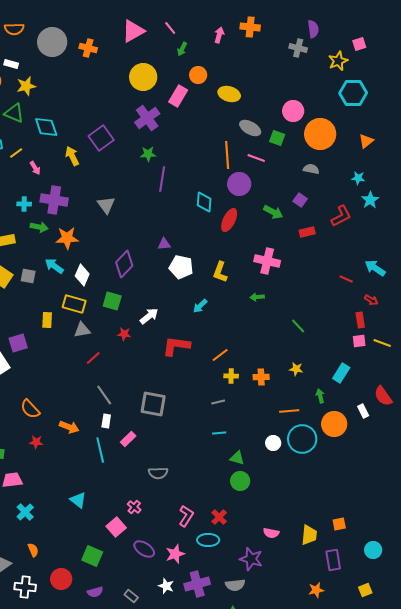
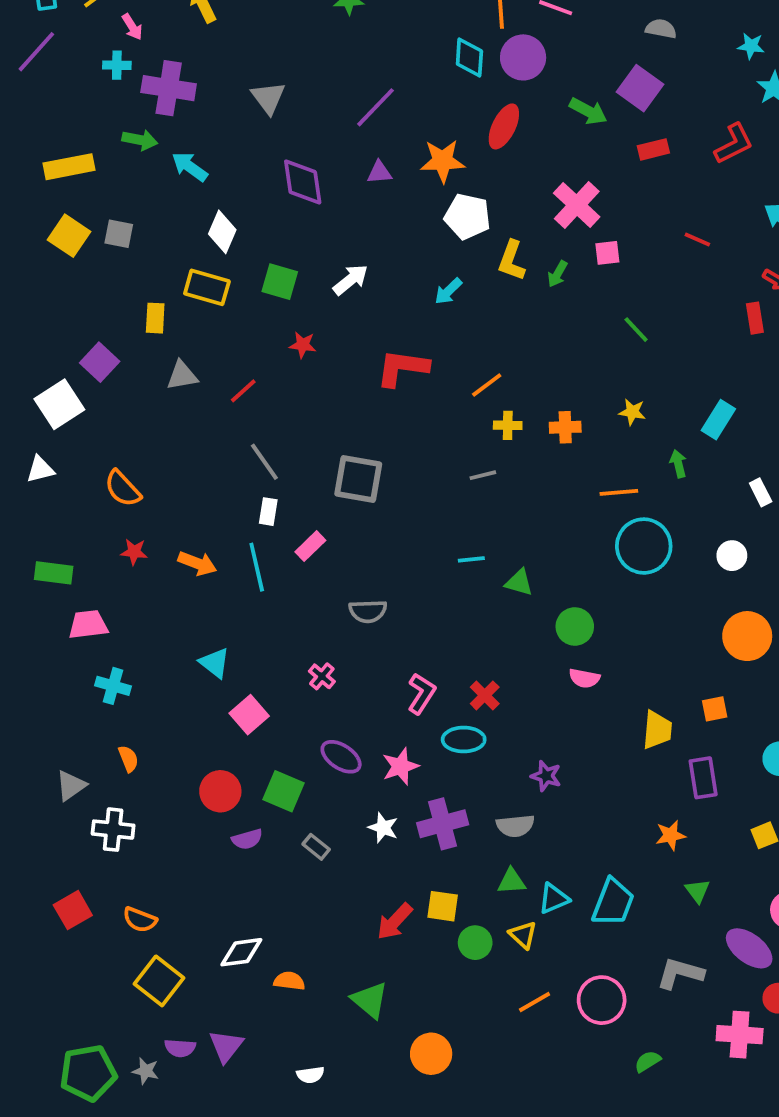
purple line: (162, 179) -> (376, 107), moved, turned 35
purple square: (300, 200) -> (640, 88), size x1.6
cyan diamond: (204, 202) -> (469, 57), moved
cyan cross: (24, 204) -> (117, 65), moved
red L-shape: (341, 216) -> (734, 144), moved
orange star: (67, 238) -> (443, 161), moved
pink cross: (267, 261) -> (577, 205), turned 30
purple diamond: (124, 264) -> (303, 182), moved, turned -52
cyan arrow: (54, 266) -> (190, 167), moved
white pentagon: (181, 267) -> (467, 216), moved
yellow L-shape: (220, 272) -> (512, 261), moved
red line: (346, 279) -> (697, 239), moved
green arrow: (257, 297) -> (558, 274), turned -56
white arrow: (149, 316) -> (351, 280), moved
gray triangle: (82, 330) -> (182, 376), moved
pink square: (359, 341) -> (607, 253), moved
purple square: (18, 343) -> (100, 362), turned -30
orange circle: (334, 424) -> (747, 636), moved
orange arrow: (69, 427) -> (197, 563), moved
cyan line: (219, 433) -> (471, 559), moved
white circle: (273, 443) -> (732, 556), moved
green circle: (240, 481) -> (575, 626), moved
cyan cross: (25, 512) -> (113, 686), turned -30
pink square: (116, 527) -> (249, 715), moved
pink semicircle: (271, 533) -> (584, 678), moved
green square: (92, 556) -> (284, 791), moved
purple star: (251, 559) -> (546, 776), size x0.7
red circle: (61, 579) -> (220, 791), moved

